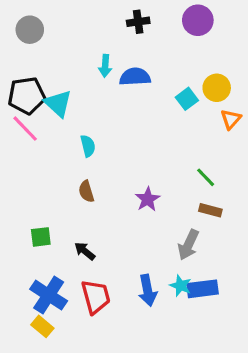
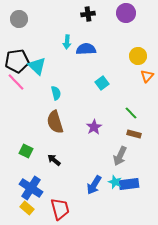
cyan square: (187, 99) -> (102, 83), moved
brown semicircle: (86, 191) -> (55, 122), size x1.6
green square: (41, 237) -> (26, 151), turned 32
blue arrow: (148, 290) -> (94, 185), turned 42
red trapezoid: (96, 297) -> (60, 209), moved

